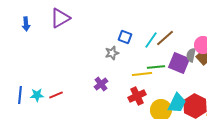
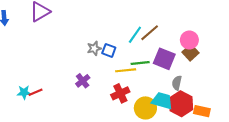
blue square: (125, 37) -> (109, 50), moved
gray semicircle: (191, 55) -> (177, 83), moved
cyan star: (37, 95) -> (24, 92), moved
cyan trapezoid: (177, 103) -> (162, 101), turned -100

